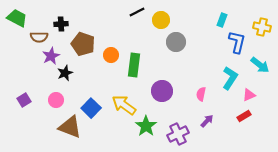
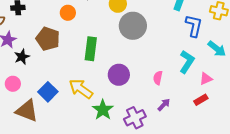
gray circle: (176, 42) -> (133, 26), size x1.4
brown pentagon: (83, 44) -> (48, 39), moved
orange circle: (111, 55) -> (68, 13), moved

